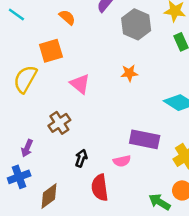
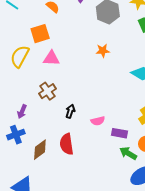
pink triangle: (80, 84) -> (51, 58), moved, turned -36
purple rectangle: (145, 139) -> (120, 133), moved, size x0.7
black arrow: (81, 158) -> (70, 111), moved
red semicircle: (100, 188) -> (67, 144), moved

